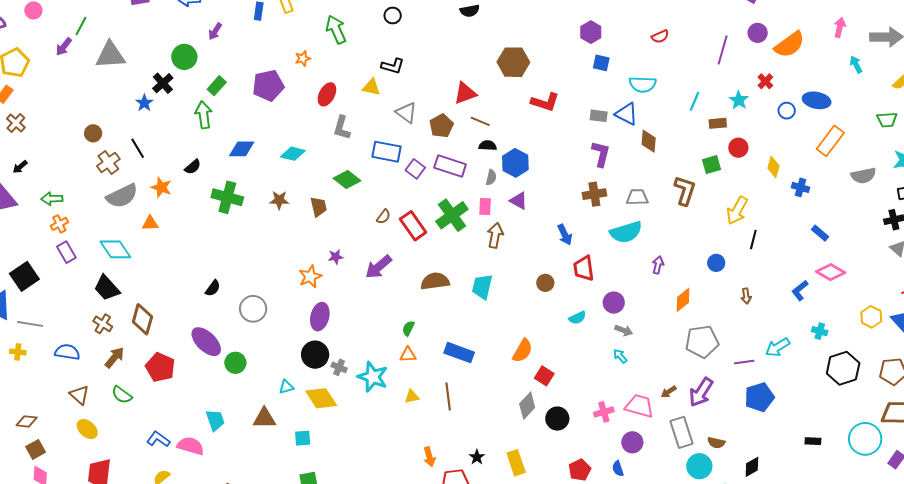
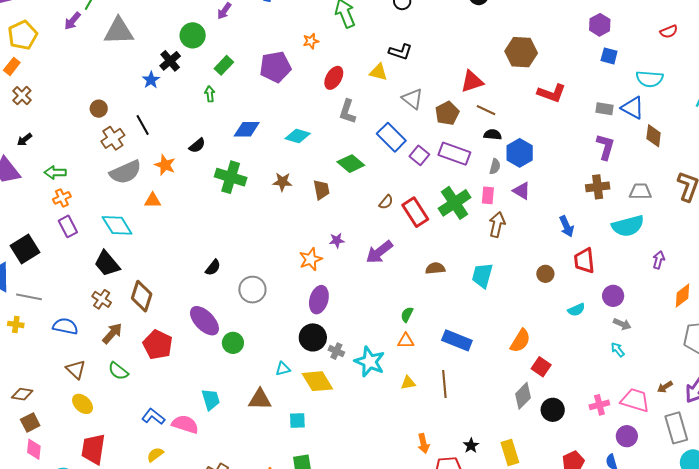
green arrow: (204, 115) -> (210, 94), size x0.6
blue rectangle: (387, 152) -> (391, 137), turned 32
brown semicircle: (435, 281) -> (435, 268), size x0.7

